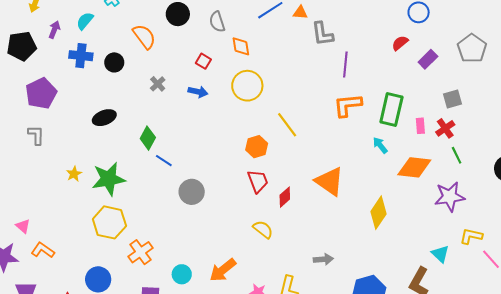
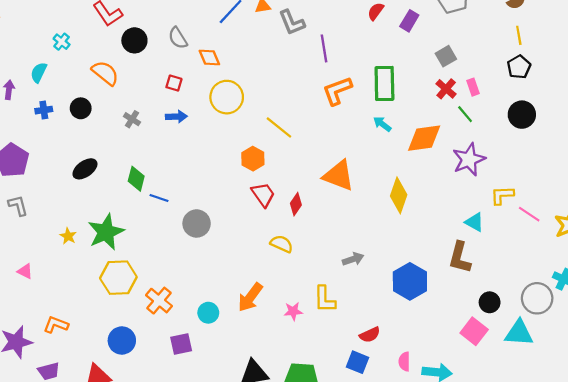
blue cross: (81, 56) -> (44, 110), size x0.7
pink rectangle: (420, 126) -> (473, 87), moved
pink triangle: (23, 226) -> (25, 271), moved

